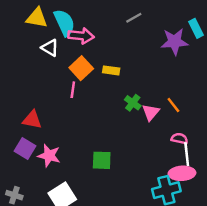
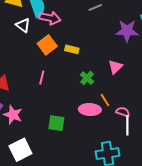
pink line: (73, 90) -> (42, 77), moved
orange line: (173, 105) -> (105, 100), moved
pink triangle: (151, 112) -> (115, 67), moved
pink ellipse: (182, 173) -> (90, 110), moved

